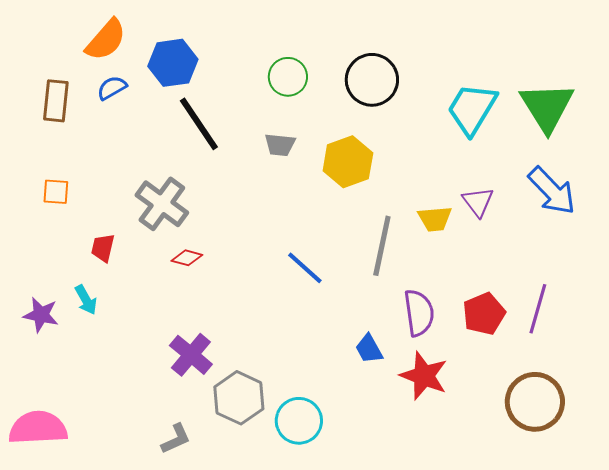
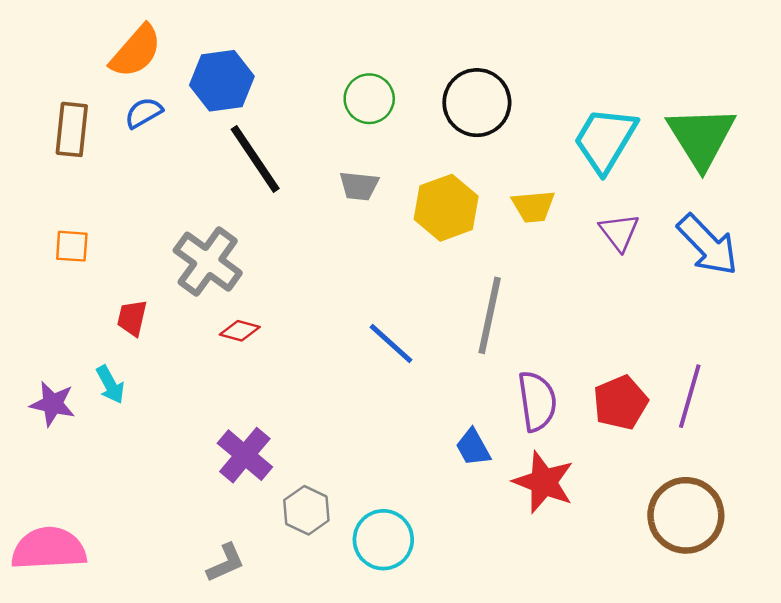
purple triangle: (478, 202) -> (619, 232), moved
yellow trapezoid: (435, 219) -> (533, 206), moved
gray hexagon: (239, 398) -> (306, 510), size x0.7

